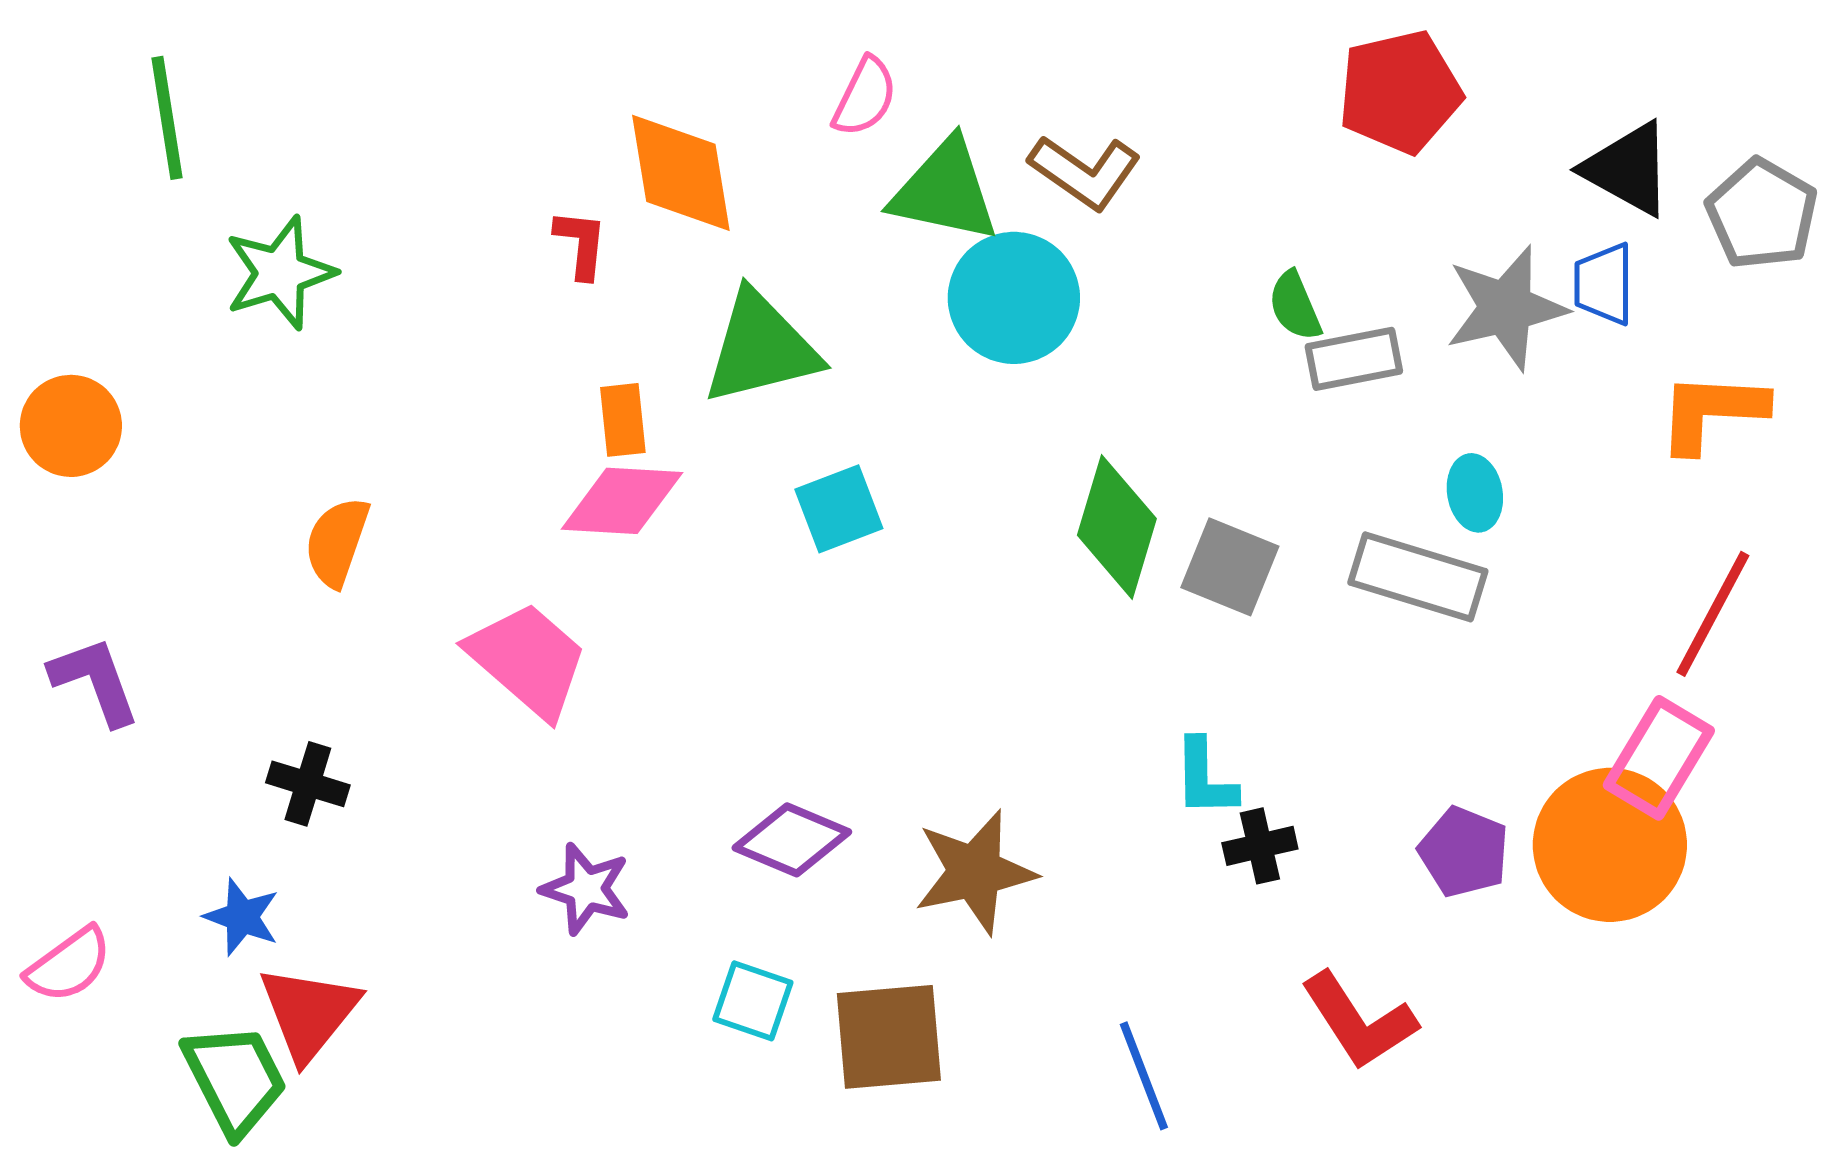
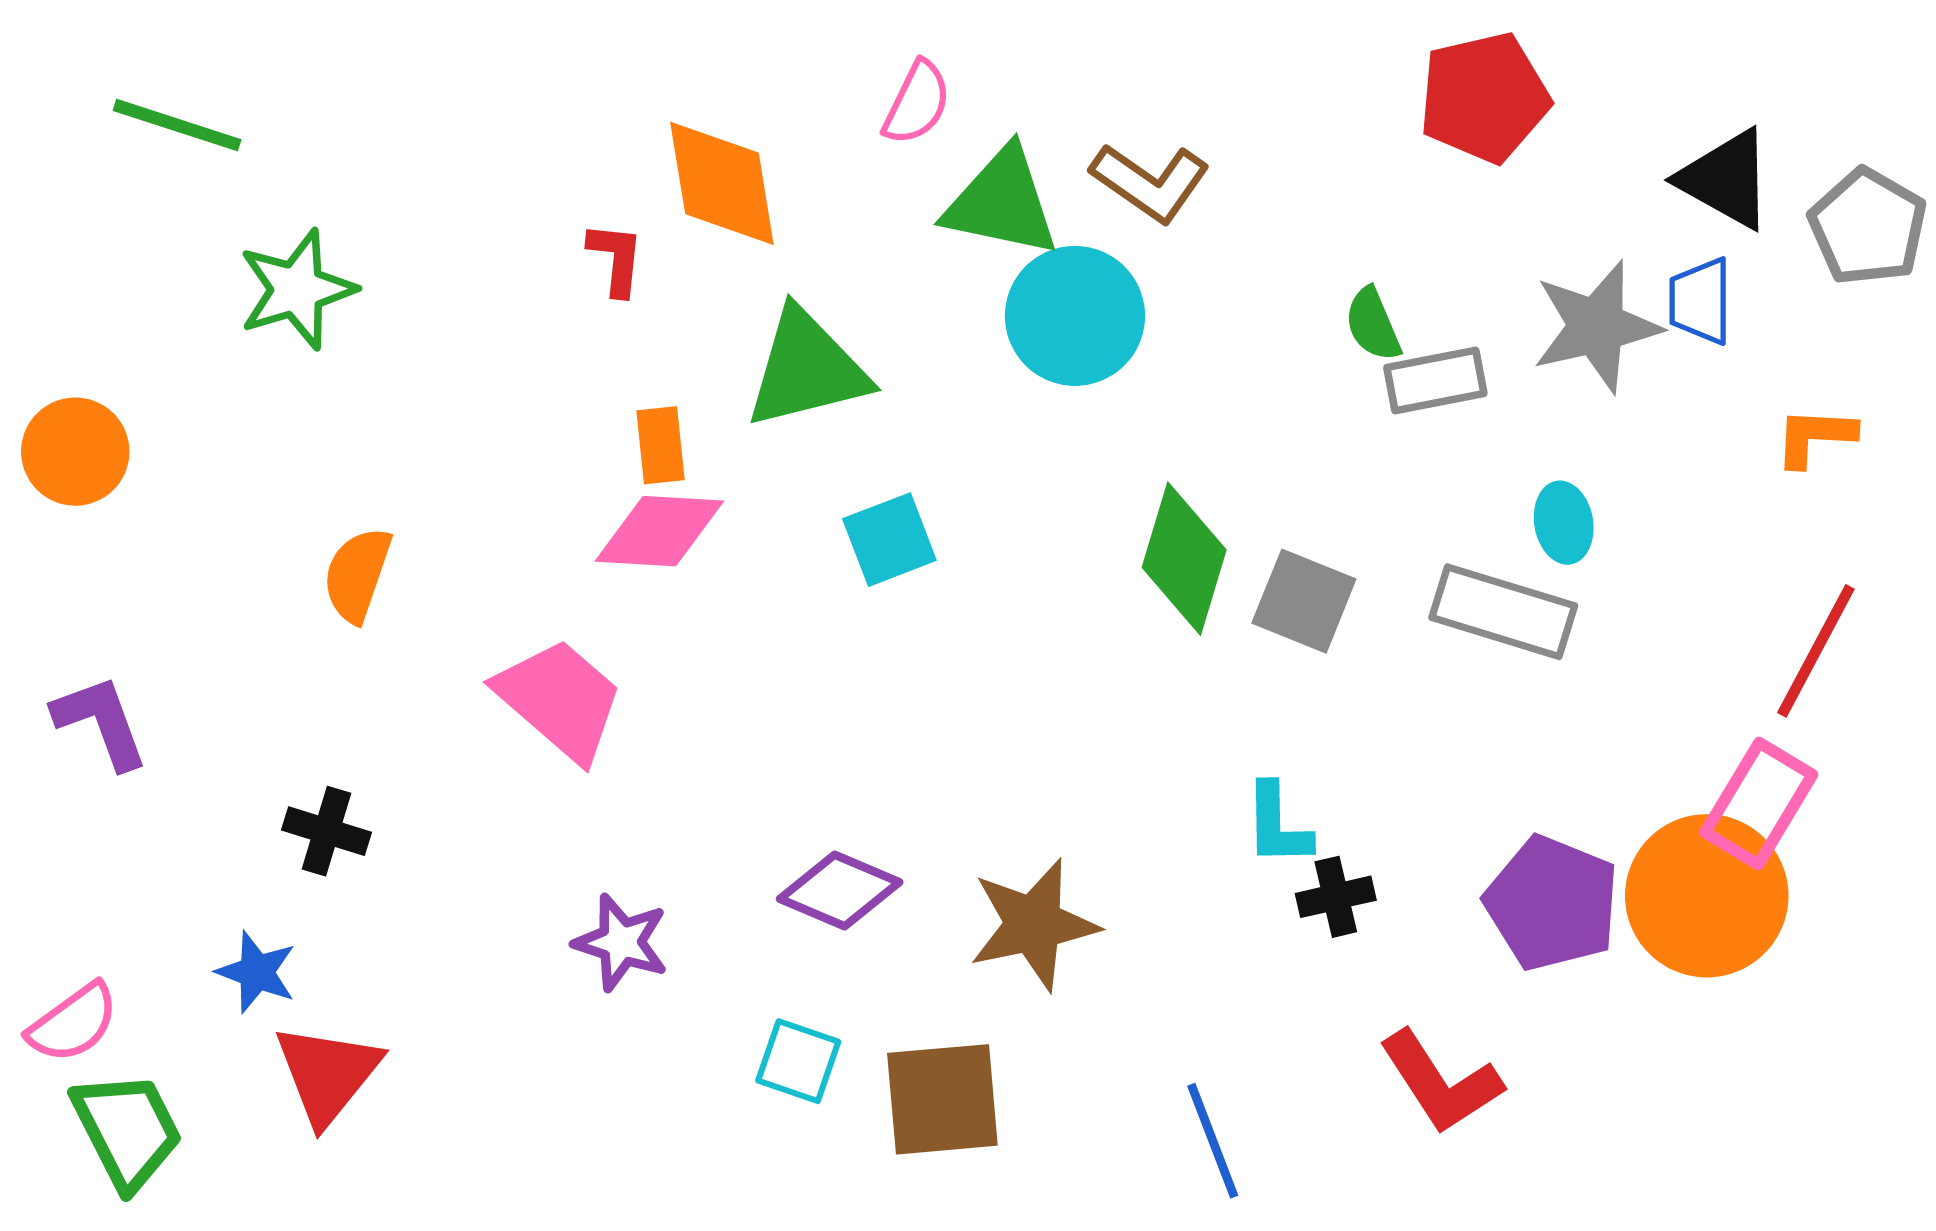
green line: (167, 118) -> (177, 125), turned -63
orange L-shape: (1712, 412) -> (1815, 437), size x0.7
purple pentagon: (1464, 852) -> (1552, 903), size x1.4
green trapezoid: (235, 1079) -> (127, 1130), moved

